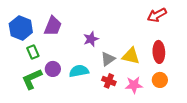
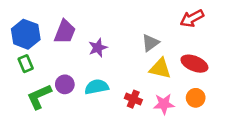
purple star: (91, 39) -> (98, 48), moved
green rectangle: (33, 52) -> (26, 64), moved
red ellipse: (159, 52) -> (194, 64), turned -65
gray triangle: (108, 59) -> (150, 43), moved

